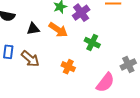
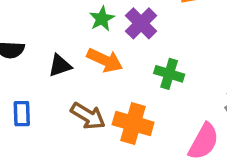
brown arrow: (30, 59) -> (88, 116), moved
orange cross: (68, 67) -> (133, 123), size x1.5

